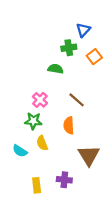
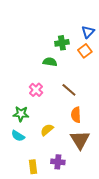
blue triangle: (83, 30) -> (88, 32), moved
green star: (33, 121) -> (21, 114), moved
orange semicircle: (69, 125) -> (76, 115), moved
yellow semicircle: (42, 143) -> (47, 130), moved, turned 72

